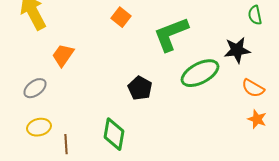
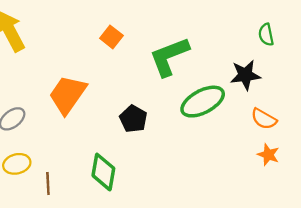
orange trapezoid: (63, 55) -> (68, 95), moved, size x1.5

